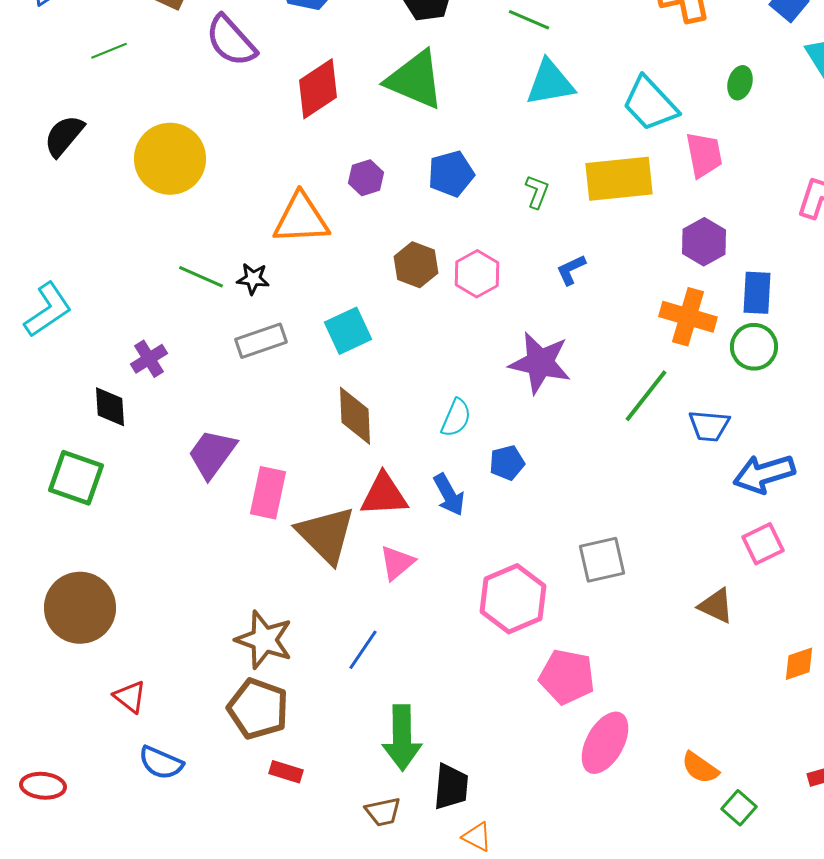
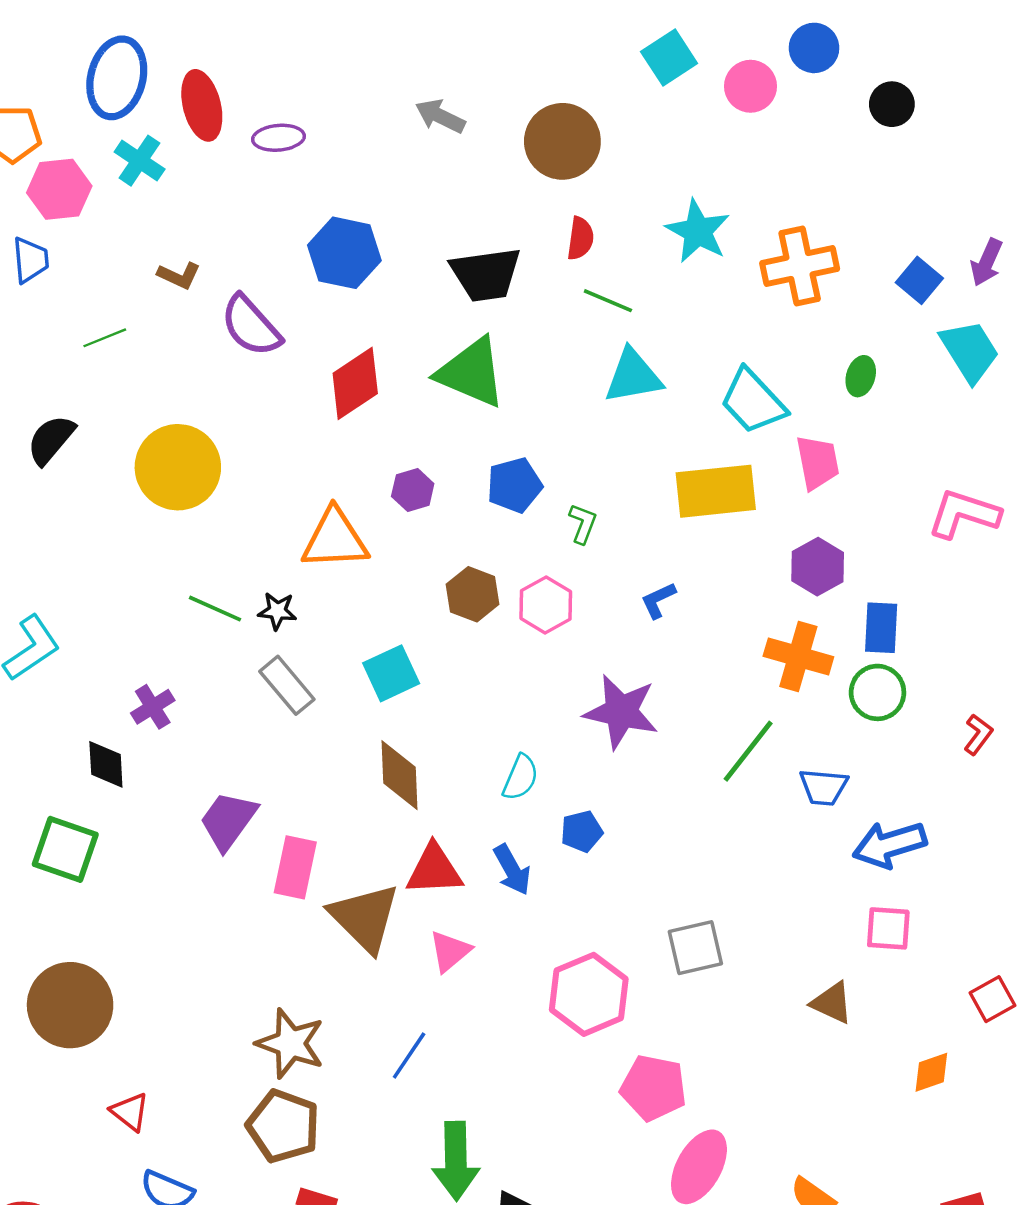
green L-shape: (537, 192) -> (583, 524), moved
gray rectangle: (261, 341) -> (287, 685), turned 69
pink square: (763, 544) -> (888, 928), turned 30

